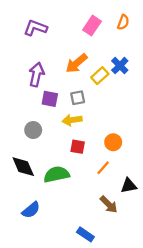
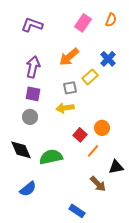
yellow rectangle: (100, 76) -> (90, 77), moved
purple square: (50, 99) -> (33, 94), moved
red square: (78, 147) -> (80, 135), moved, turned 32

